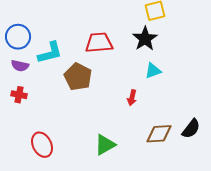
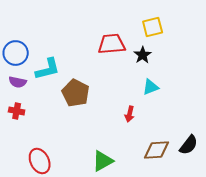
black star: (145, 39) -> (143, 55), size x0.7
red trapezoid: (99, 43) -> (112, 44), moved

